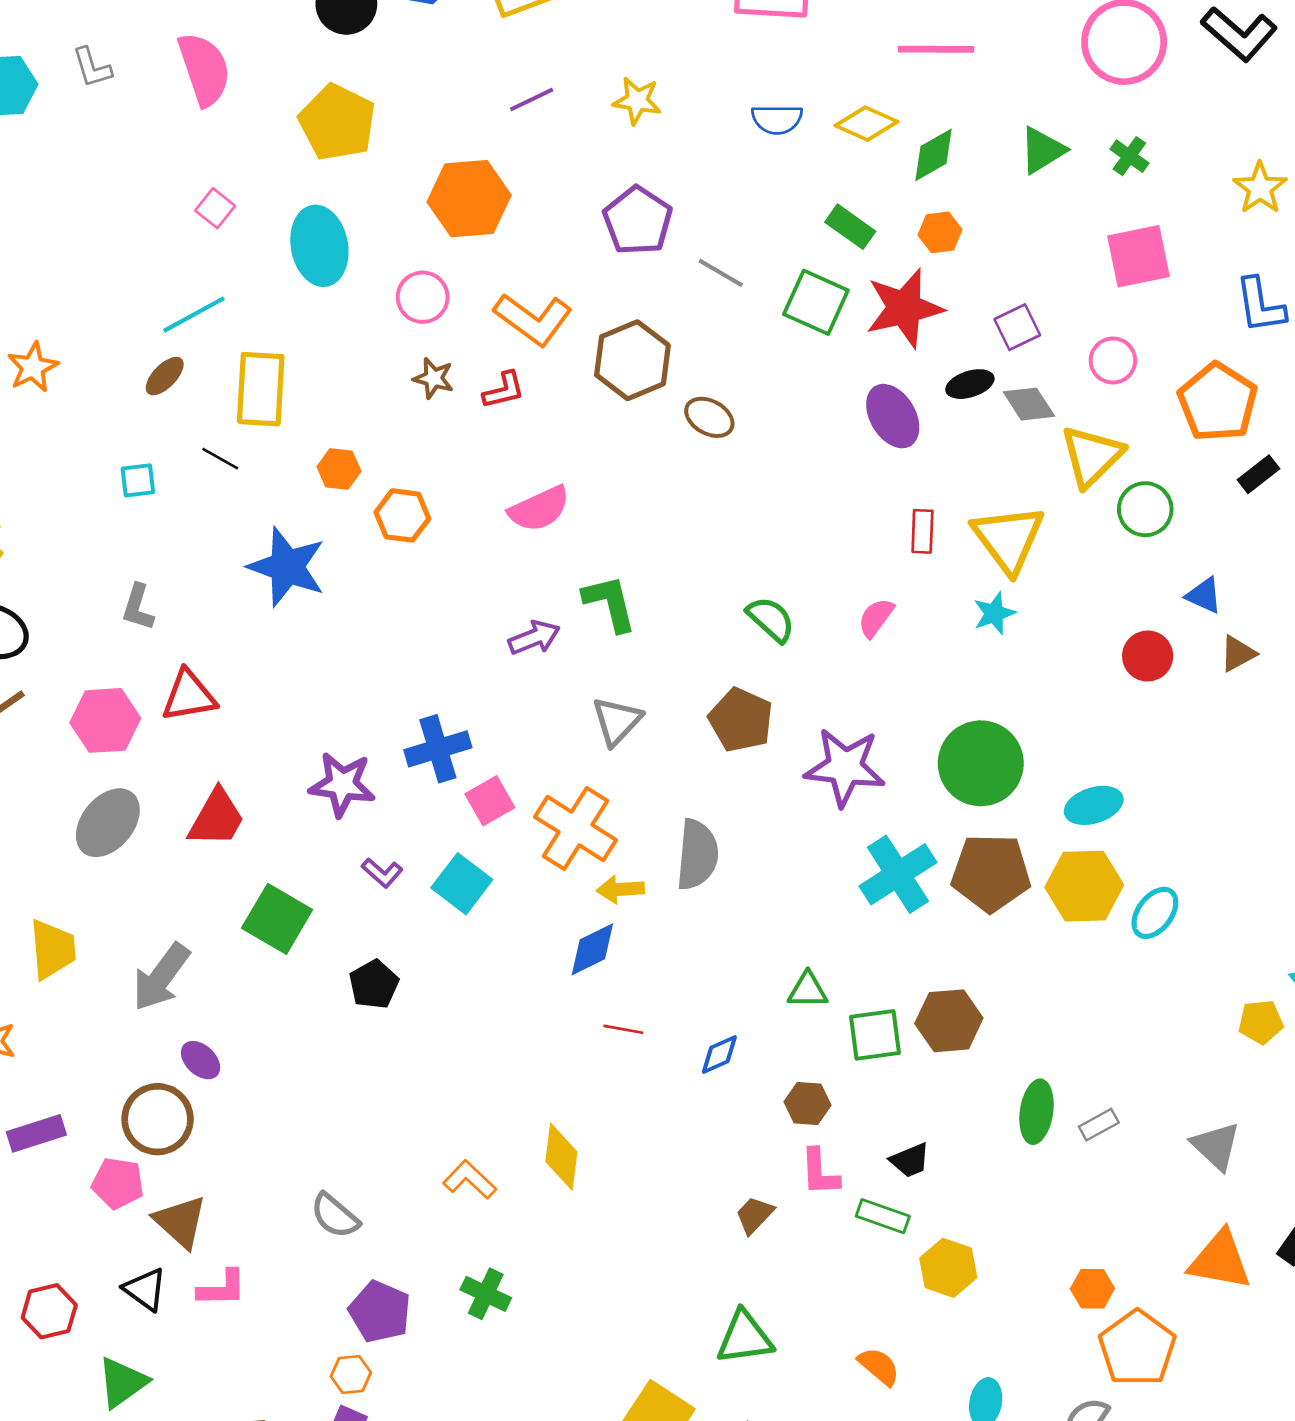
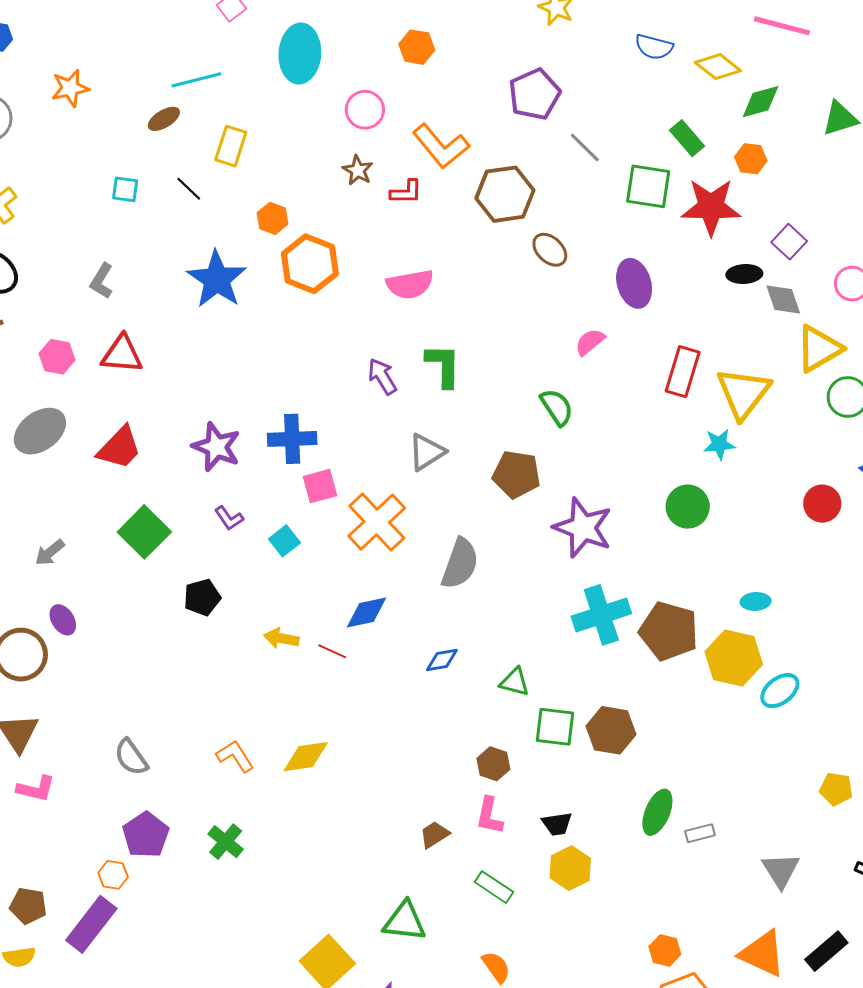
orange hexagon: (469, 199) -> (417, 47), size x0.6
green square: (816, 302) -> (648, 186), turned -30
purple square: (1017, 327) -> (789, 242), turned -36
yellow rectangle: (261, 389) -> (231, 146), size x0.7
purple ellipse: (893, 416) -> (634, 283), moved
orange hexagon: (402, 515) -> (310, 264), size x1.4
red rectangle: (922, 531) -> (683, 372), size x1.5
pink semicircle: (876, 618) -> (590, 342), moved
purple arrow: (534, 638) -> (382, 376), turned -114
pink hexagon: (105, 720) -> (57, 357), size x0.7
brown pentagon: (741, 720) -> (516, 474), turned -30
green circle: (981, 763) -> (688, 507), moved, size x0.7
cyan ellipse: (1094, 805) -> (756, 601), size x0.7
cyan square: (462, 884) -> (284, 541), size x0.7
yellow arrow: (620, 889) -> (281, 638), moved
gray arrow: (161, 977) -> (50, 552), size x0.6
red line: (623, 1029) -> (332, 651), moved
blue diamond: (719, 1054) -> (442, 660), moved
yellow diamond: (561, 1157) -> (306, 757), turned 60
green rectangle: (883, 1216) -> (494, 887), moved
yellow hexagon: (948, 1268) -> (570, 868), moved

